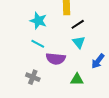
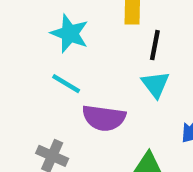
black line: (78, 24) -> (155, 45), turned -48

